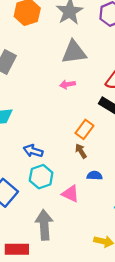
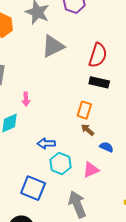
pink arrow: (67, 84) -> (26, 99), moved, turned -64
blue semicircle: (95, 176) -> (106, 147), turned 40
pink triangle: (70, 194) -> (91, 170), turned -30

